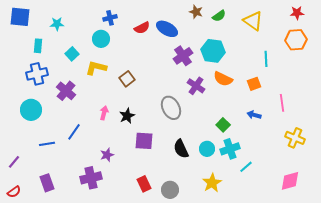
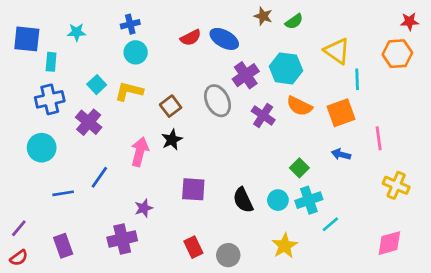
red star: (297, 13) -> (410, 21), moved
blue square: (20, 17) -> (27, 39), moved
blue cross: (110, 18) -> (130, 24), moved
yellow triangle: (253, 21) -> (337, 51), moved
cyan square: (72, 54) -> (97, 85), moved
orange square: (254, 84) -> (341, 113), size x1.5
gray ellipse: (171, 108) -> (218, 101), moved
pink arrow: (104, 113) -> (140, 152), size x1.5
black star: (127, 116) -> (172, 140), moved
purple line: (14, 162) -> (19, 228), moved

